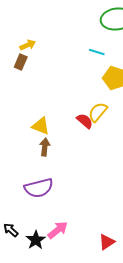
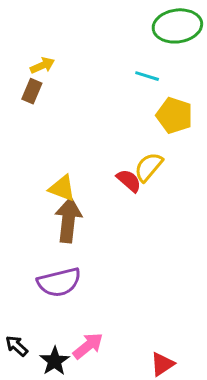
brown arrow: (45, 147) -> (68, 220), size x1.6

